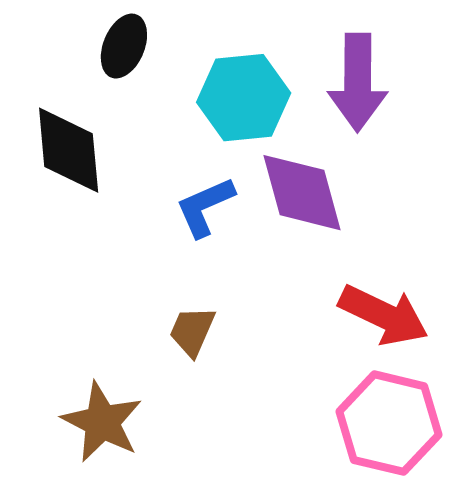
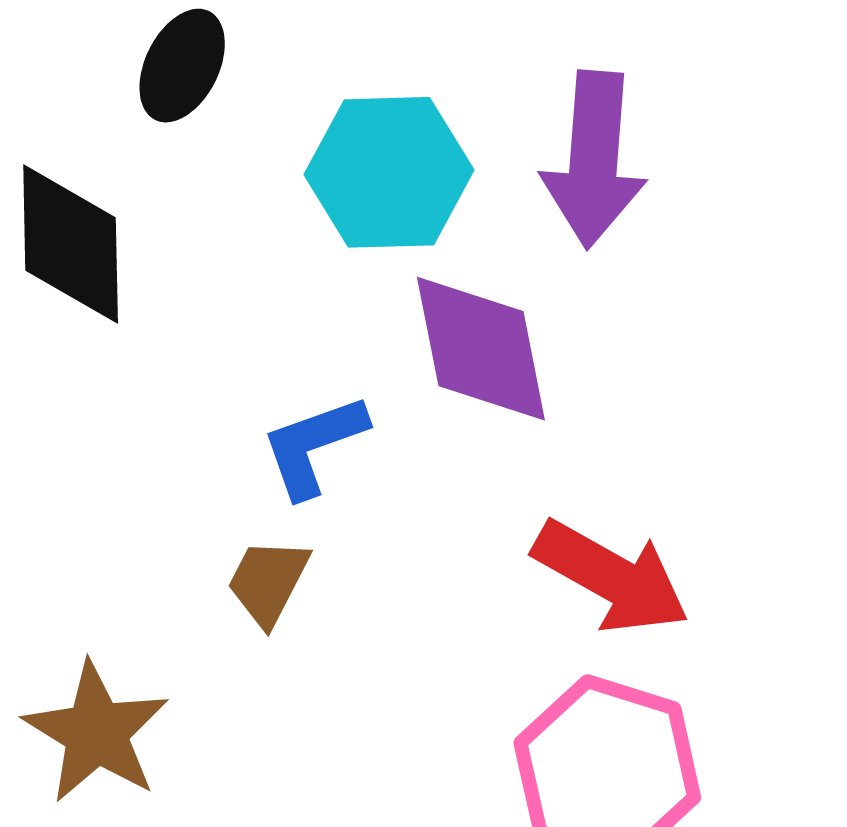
blue L-shape: (205, 207) -> (314, 446), moved

